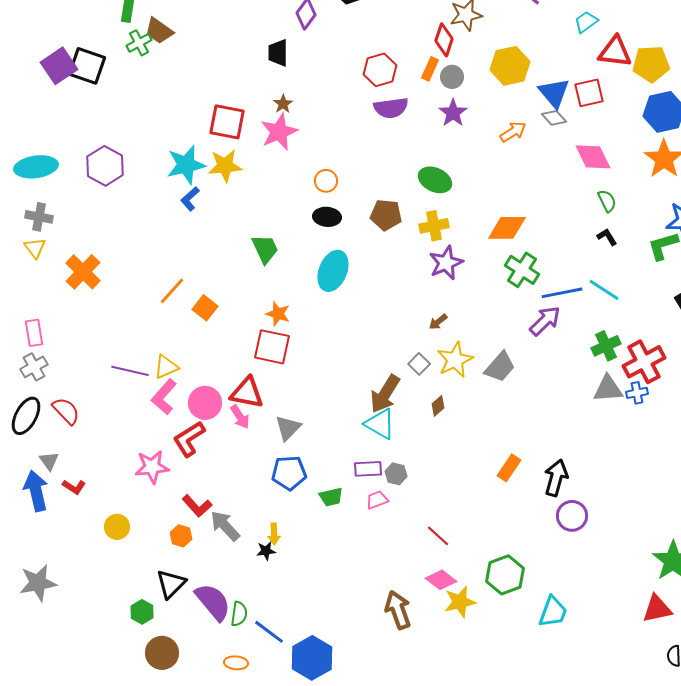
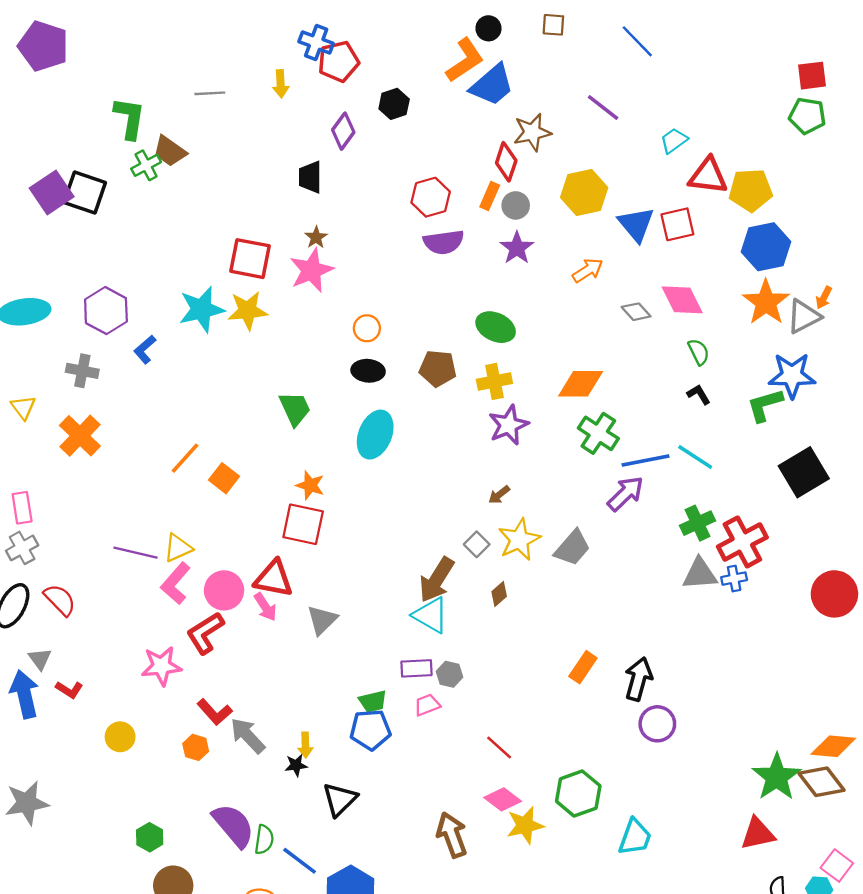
gray diamond: (554, 118) -> (636, 312), moved
blue L-shape: (190, 199) -> (145, 350), moved
gray cross: (39, 217) -> (82, 371), moved
blue pentagon: (289, 473) -> (370, 730), moved
black triangle: (171, 584) -> (340, 799), moved

